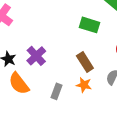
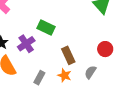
green rectangle: (90, 25) -> (46, 28), moved

